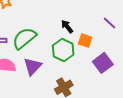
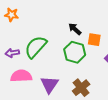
purple triangle: (33, 66) -> (49, 85), moved

